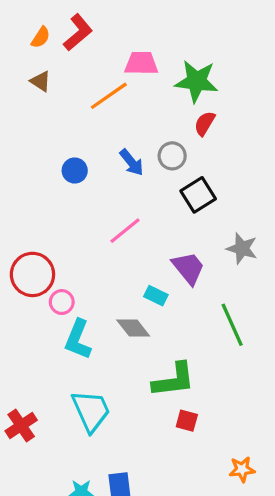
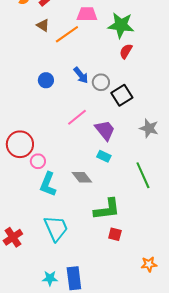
brown triangle: (41, 81) -> (43, 25), moved
gray circle: (172, 156) -> (101, 82), moved
purple trapezoid: (188, 268) -> (105, 130), moved
cyan rectangle: (156, 296) -> (104, 156), moved

